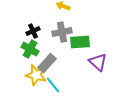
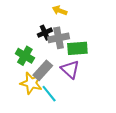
black cross: (33, 31) -> (45, 33), moved
purple triangle: (98, 62) -> (70, 69), moved

